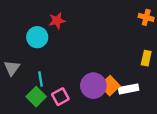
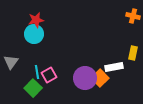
red star: (57, 21) -> (36, 20), moved
white rectangle: (129, 89) -> (114, 67), moved
pink square: (60, 97) -> (49, 75), moved

